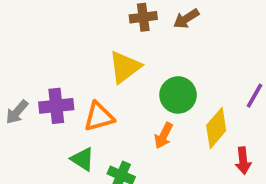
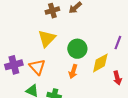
orange triangle: (99, 117) -> (37, 67), turned -48
yellow diamond: (216, 128) -> (100, 63), turned 30

